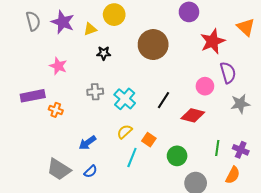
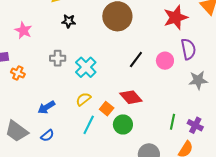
black line: (164, 100) -> (136, 60), moved
red diamond: (193, 115) -> (131, 97), moved, turned 30
green circle: (177, 156) -> (123, 124), moved

